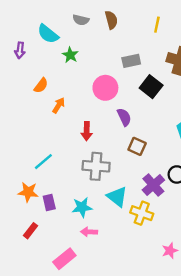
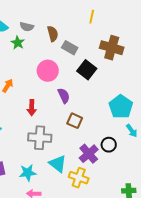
gray semicircle: (81, 20) -> (27, 27), moved
brown semicircle: (111, 20) -> (53, 34), moved
gray rectangle: (131, 61) -> (70, 48), turned 42

